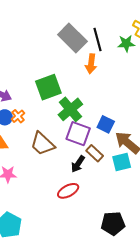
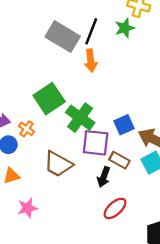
black line: (97, 39) -> (91, 31), turned 50
orange cross: (18, 116) -> (27, 129), moved
blue square: (106, 124) -> (124, 125), turned -36
red ellipse: (68, 191) -> (115, 208), moved

